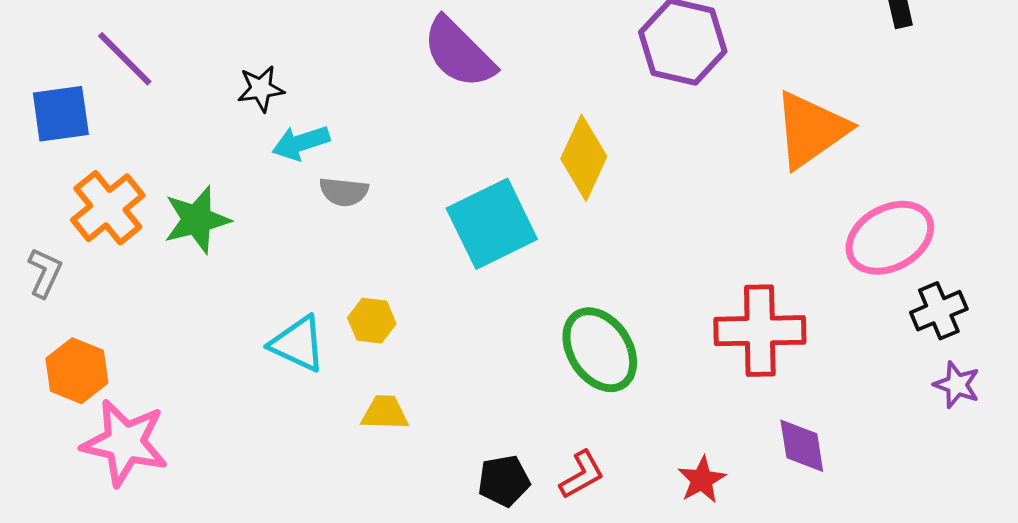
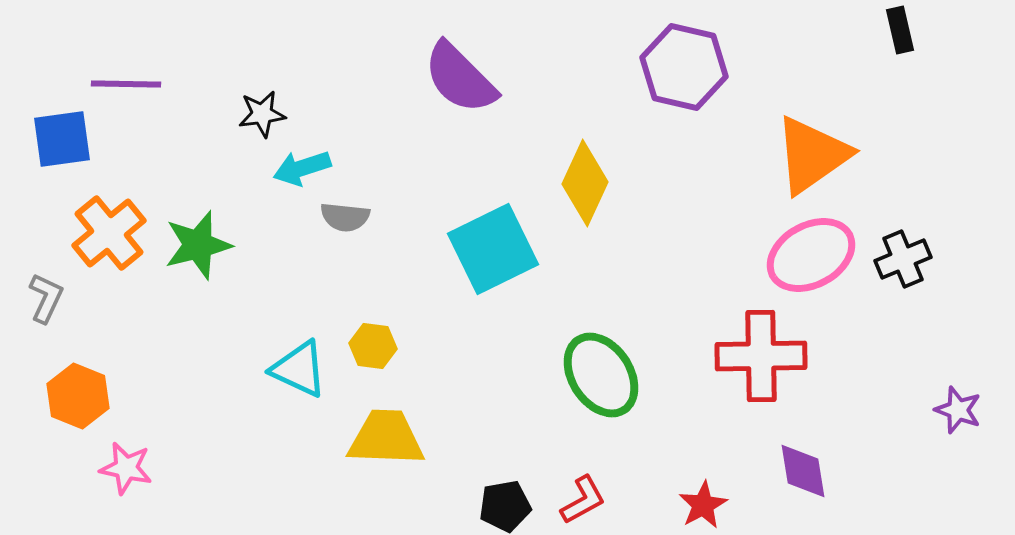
purple line: (125, 59) -> (126, 84), turned -44
pink ellipse: (890, 238) -> (811, 255), moved
black cross: (939, 311) -> (903, 259), moved
yellow trapezoid: (385, 413) -> (386, 438), size x1.6
pink star: (125, 443) -> (126, 468), size x0.6

